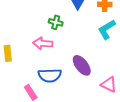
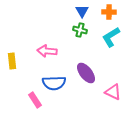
green cross: (56, 22) -> (80, 30), moved

